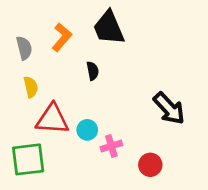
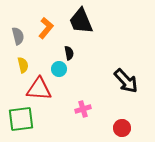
cyan circle: (87, 130) -> (59, 69), moved
red circle: (150, 165) -> (122, 128), moved

